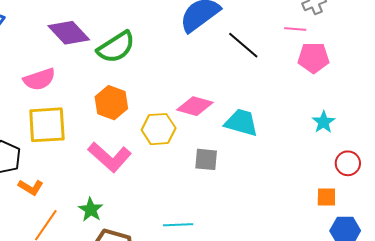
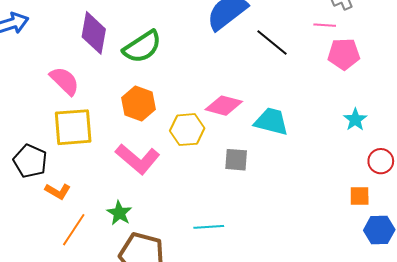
purple diamond: (69, 33) -> (94, 33), turned 54
pink semicircle: (39, 79) -> (65, 81), turned -116

